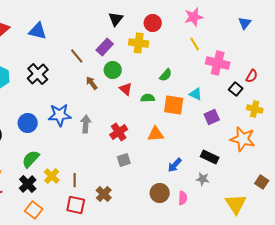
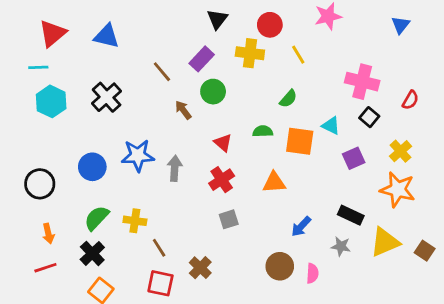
yellow line: (195, 44) -> (298, 55), moved
red triangle: (126, 89) -> (223, 143), moved
black square: (236, 89) -> (369, 117), moved
yellow cross: (255, 109) -> (400, 151), moved, turned 35
yellow cross: (52, 176) -> (135, 221), moved, turned -35
brown line: (75, 180) -> (159, 248), turned -32
yellow triangle: (236, 204) -> (385, 242), moved, turned 40

